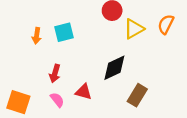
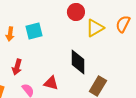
black diamond: (114, 68) -> (78, 62), turned -65
red arrow: (55, 73) -> (17, 67), moved

